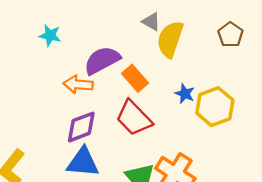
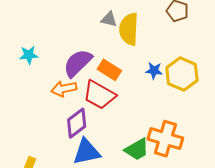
red trapezoid: (134, 118) -> (99, 95), moved

